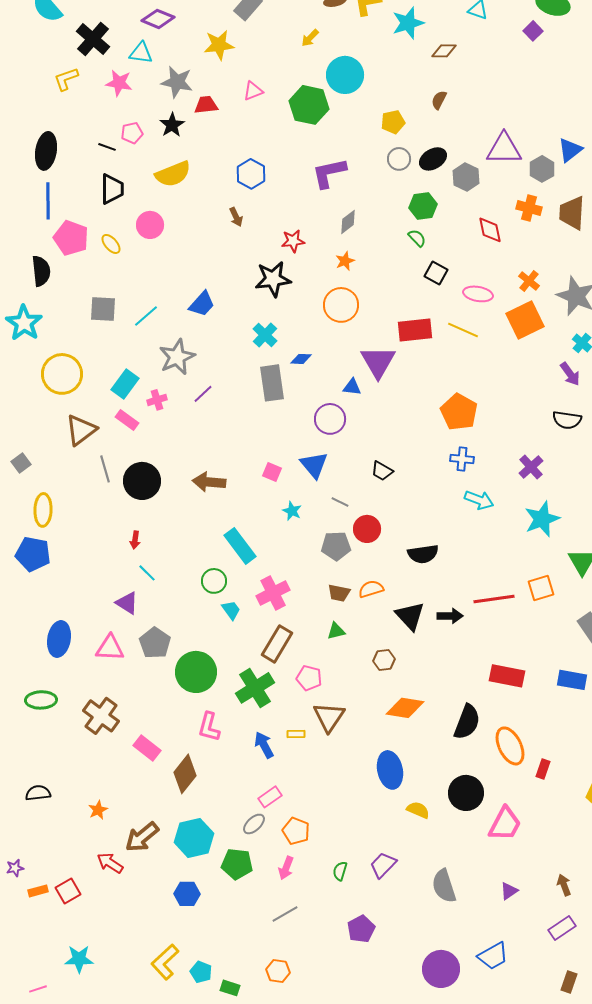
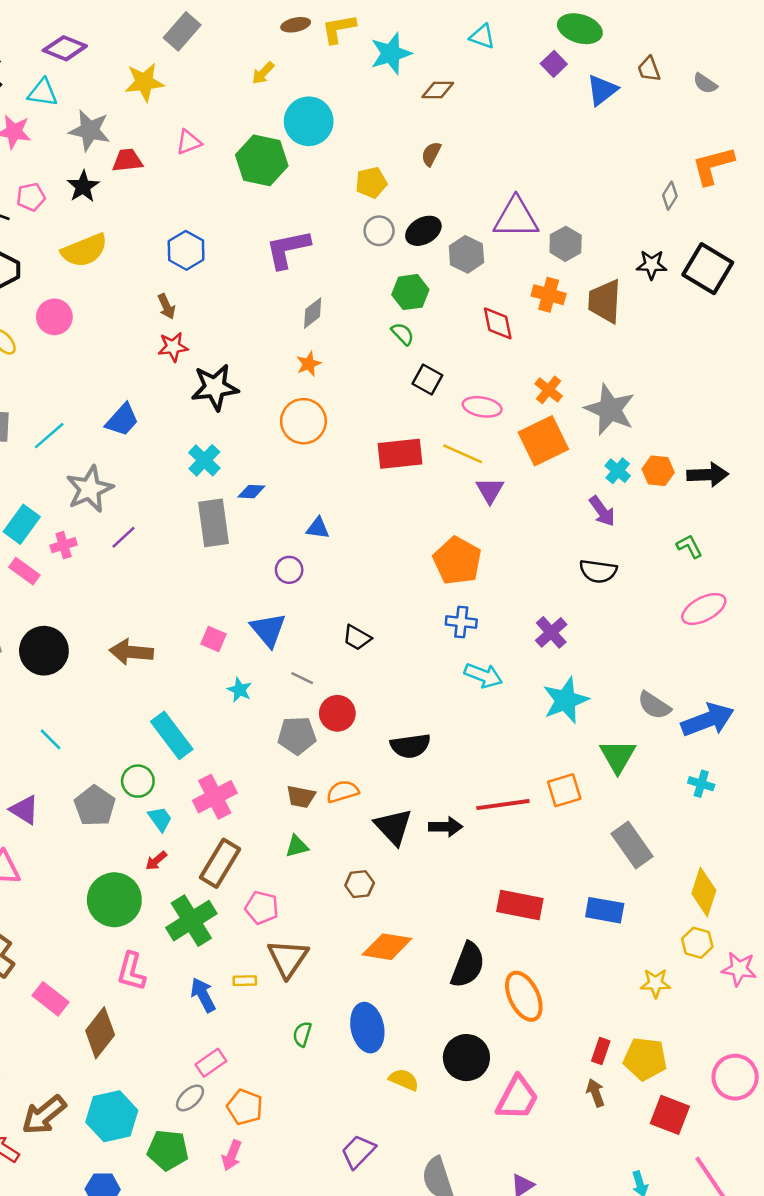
blue triangle: (570, 150) -> (602, 90), moved
red star: (293, 241) -> (173, 347), moved
purple triangle: (378, 362) -> (490, 490), moved, size x0.6
purple circle: (330, 419) -> (289, 570), size x0.7
red arrow: (135, 540) -> (156, 861), moved, turned 42
cyan line: (147, 573) -> (50, 739), moved
gray pentagon: (155, 643) -> (95, 806), moved
red rectangle: (543, 769) -> (601, 1051), moved
green semicircle: (340, 871) -> (302, 1034), moved
brown arrow: (564, 885) -> (596, 1093), moved

